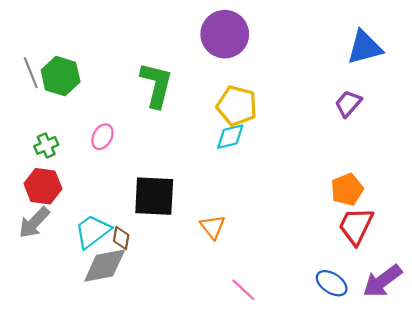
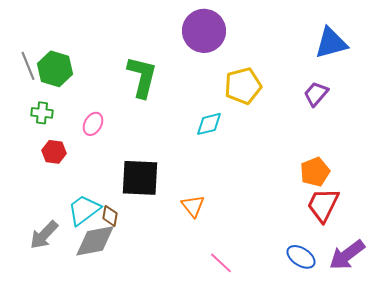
yellow pentagon: (237, 106) -> (243, 86), moved, turned -30
green cross: (46, 145) -> (42, 113), moved, turned 30
red hexagon: (43, 186) -> (54, 152), moved, size x0.7
gray arrow: (34, 223) -> (44, 235), moved

